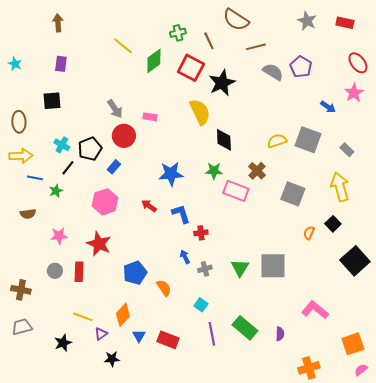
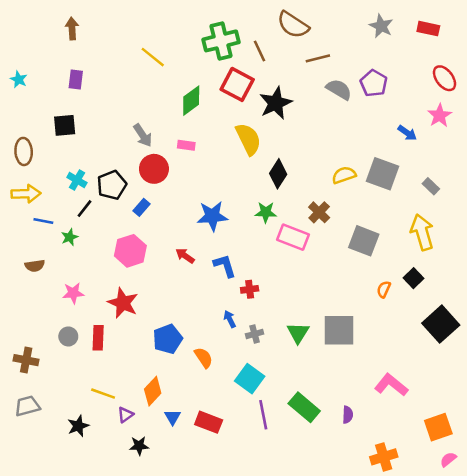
green cross: (178, 33) -> (221, 41), size x1.8
green diamond: (154, 61) -> (191, 101), moved
black diamond: (224, 140) -> (278, 174), turned 35
cyan square: (201, 305) -> (250, 379), size x1.6

